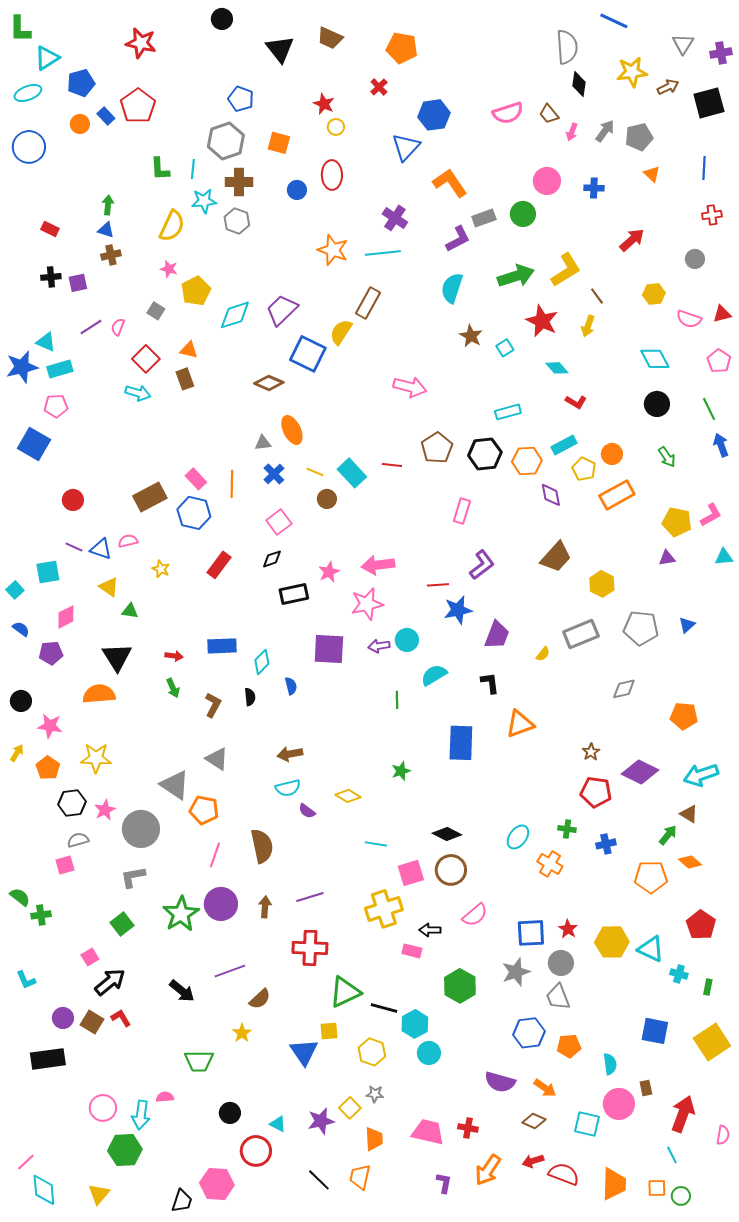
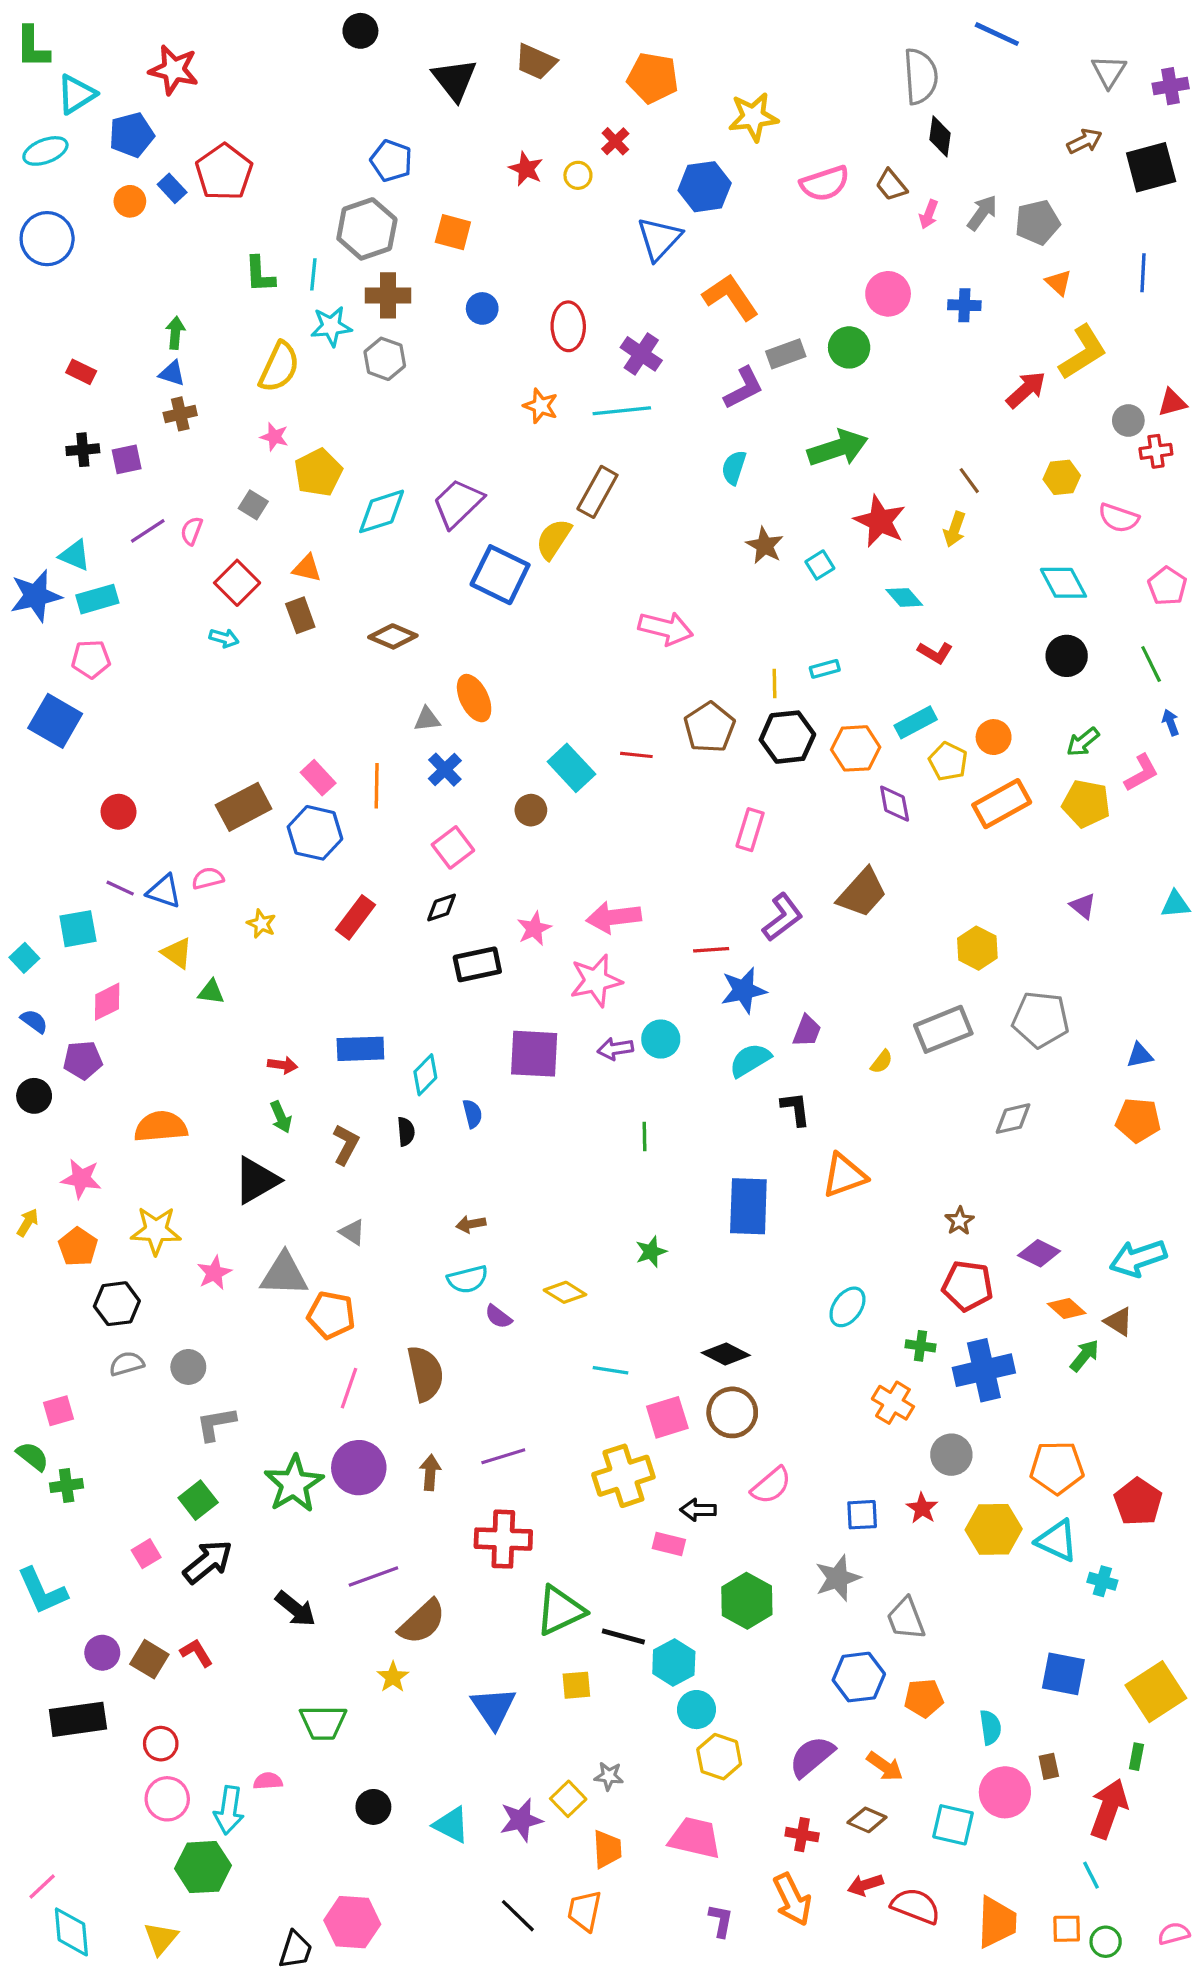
red star: (141, 43) -> (174, 70), moved
yellow star: (632, 72) -> (753, 117), moved
yellow circle: (336, 127) -> (578, 175), moved
red ellipse: (332, 175) -> (568, 326), moved
red cross: (712, 215) -> (1156, 451), moved
orange star: (333, 250) -> (541, 406), size x0.7
yellow L-shape: (566, 270) -> (1083, 352), moved
cyan semicircle: (452, 288) -> (734, 468), size x0.7
red triangle: (722, 314) -> (1172, 403), moved
brown diamond: (269, 383) -> (393, 636), moved
cyan arrow: (138, 393) -> (224, 638), size x0.7
cyan rectangle: (508, 412) -> (825, 669), size x0.7
blue arrow: (721, 445) -> (1171, 722), size x0.7
green arrow: (667, 457) -> (1083, 742), turned 85
yellow line: (315, 472) -> (774, 683), moved, turned 66
pink L-shape: (711, 515) -> (1141, 773), moved
yellow pentagon: (677, 522) -> (1086, 804), moved
brown trapezoid: (556, 557) -> (862, 893), moved
purple triangle: (667, 558) -> (1083, 906), turned 48
blue triangle: (687, 625) -> (1140, 1055), moved, turned 30
purple trapezoid: (497, 635) -> (807, 1031), size x0.7
black triangle: (117, 657) -> (257, 1180), moved, turned 32
cyan semicircle: (434, 675) -> (750, 1060), moved
black circle: (21, 701) -> (34, 1096), moved
orange pentagon: (684, 716) -> (1138, 1120), moved
brown arrow: (290, 754) -> (471, 1224), size x0.7
gray triangle: (217, 759) -> (352, 1232), size x0.7
purple diamond: (640, 772) -> (1039, 1253), size x0.7
gray triangle: (175, 785) -> (284, 1274), turned -32
pink star: (105, 810) -> (214, 1273), moved
gray circle: (141, 829) -> (188, 1367), moved, size x0.6
cyan ellipse: (518, 837) -> (847, 1307), moved
blue cross: (606, 844) -> (984, 1370), size x1.8
orange diamond: (690, 862) -> (1067, 1309), moved
pink square: (65, 865) -> (58, 1411), moved
orange pentagon: (651, 877) -> (1057, 1468), moved
blue square: (531, 933) -> (862, 1515), size x0.7
gray circle: (561, 963) -> (951, 1455), moved
cyan L-shape: (26, 980) -> (42, 1591), size x1.6
black arrow: (110, 982) -> (208, 1562), moved
green rectangle: (708, 987) -> (1136, 1757), moved
brown semicircle: (260, 999) -> (422, 1622), size x1.4
yellow square: (329, 1031) -> (576, 1685), moved
yellow hexagon: (372, 1052) -> (719, 1757), moved
purple semicircle: (500, 1082) -> (812, 1757), turned 124
cyan triangle: (278, 1124) -> (451, 1825), size x1.4
red cross: (468, 1128) -> (802, 1835), moved
pink semicircle: (723, 1135) -> (1174, 1934), moved, turned -114
red circle: (256, 1151) -> (161, 1744), moved, size x0.7
orange arrow: (488, 1170) -> (792, 1899), turned -60

